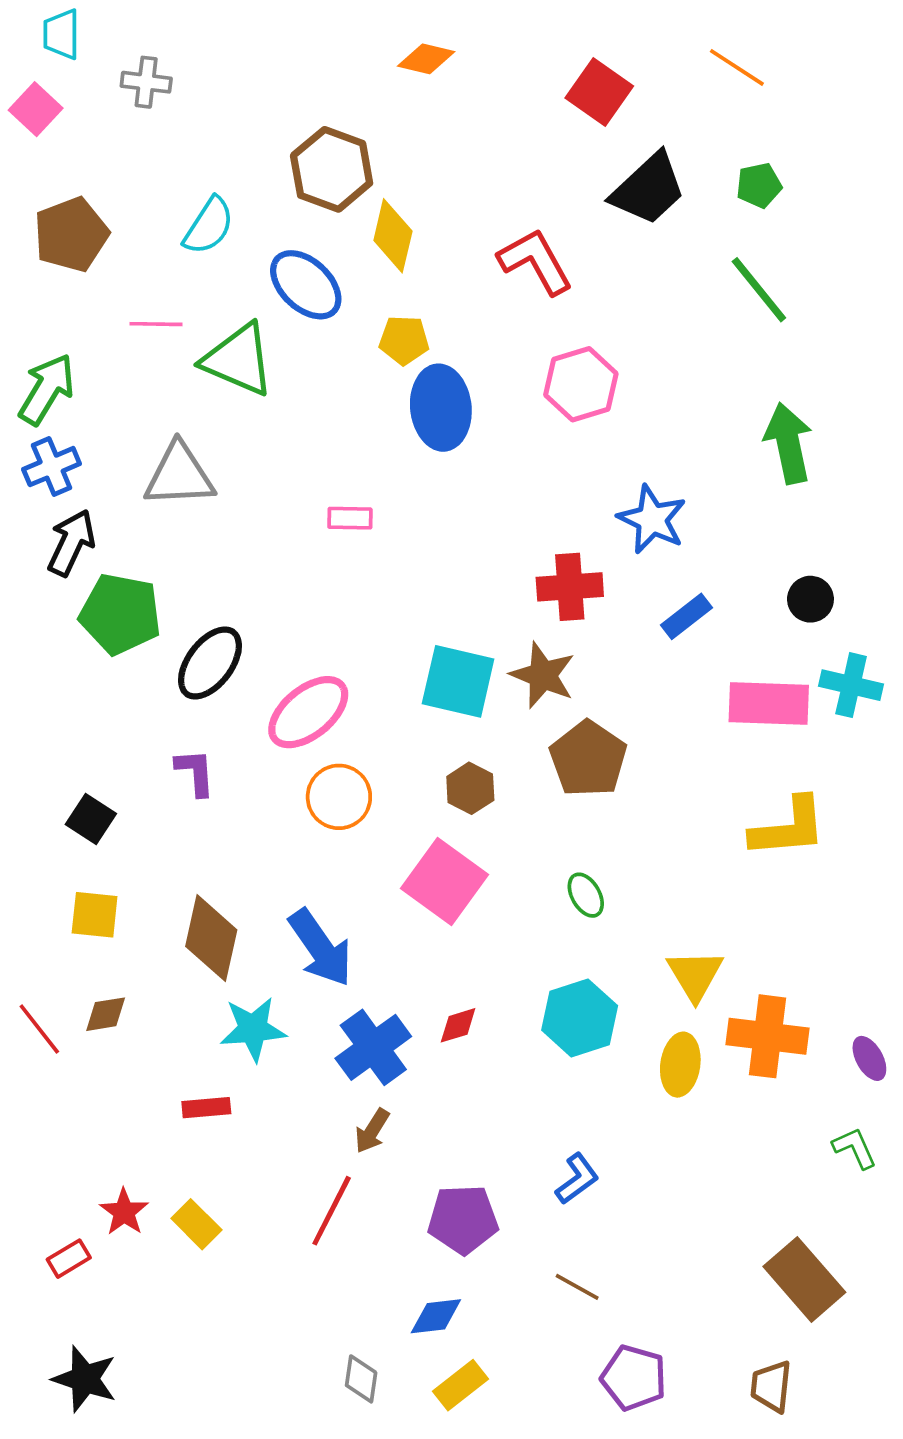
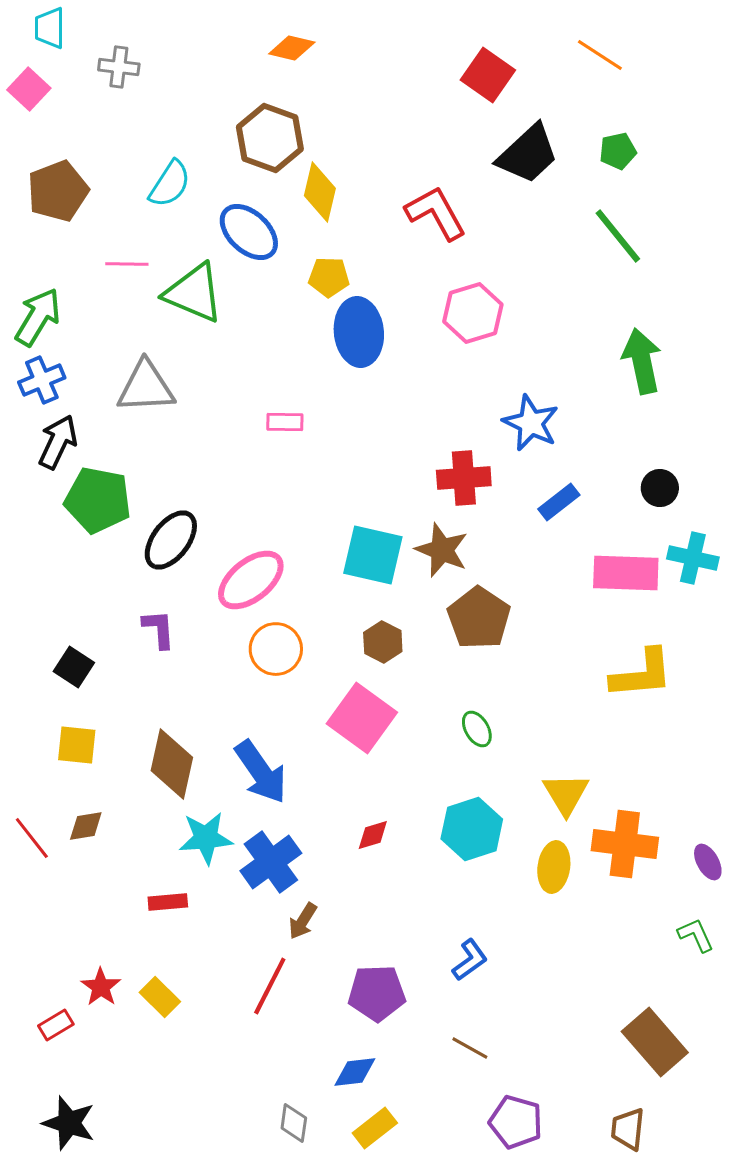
orange diamond: (426, 59) -> (292, 48), moved
blue cross: (373, 1047) -> (271, 862), moved

